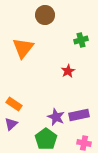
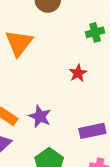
purple star: (56, 117) -> (40, 116), moved

